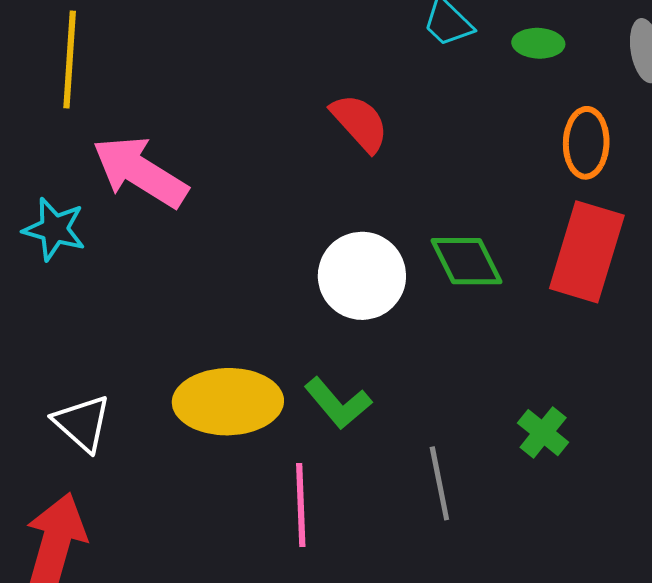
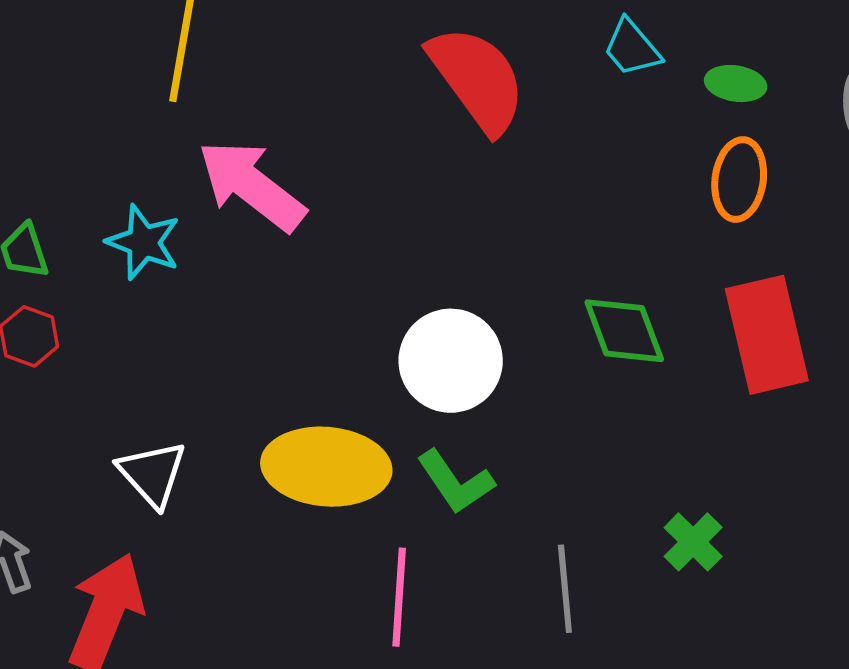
red semicircle: (360, 123) -> (477, 79), moved, size x1.5
orange ellipse: (586, 143) -> (739, 179), moved
red rectangle: (587, 252) -> (767, 335), turned -36
white circle: (362, 276) -> (451, 361), moved

